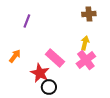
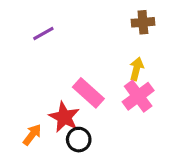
purple line: (27, 21) -> (43, 34), turned 40
orange arrow: (15, 56) -> (32, 135), moved

